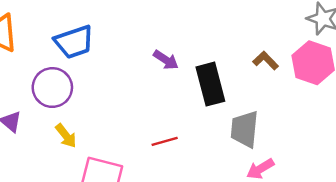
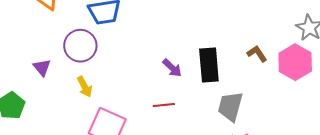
purple arrow: (166, 60) -> (172, 68), moved

